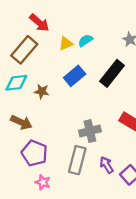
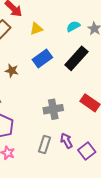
cyan semicircle: (85, 40) -> (73, 26), moved
gray rectangle: (77, 160) -> (45, 145), moved, size x0.7

